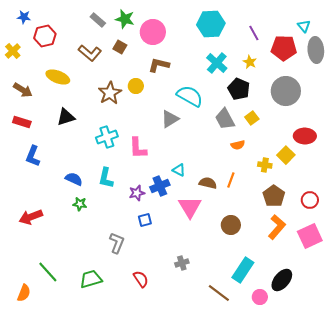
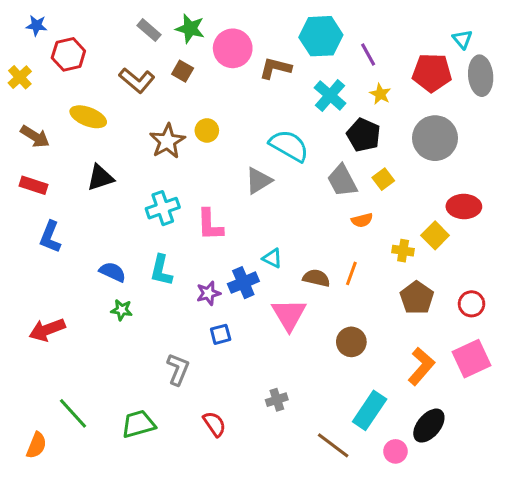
purple line: (254, 33) -> (368, 54), moved
brown L-shape: (159, 65) -> (275, 68), moved
orange L-shape: (277, 227) -> (421, 366), moved

